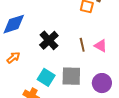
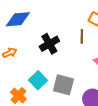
brown line: (82, 45) -> (82, 36), moved

